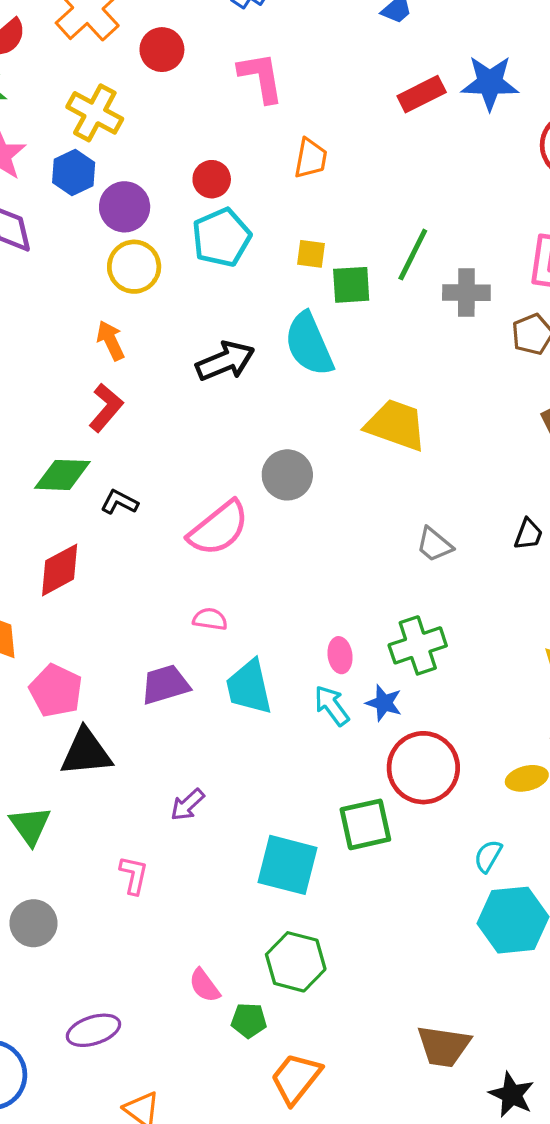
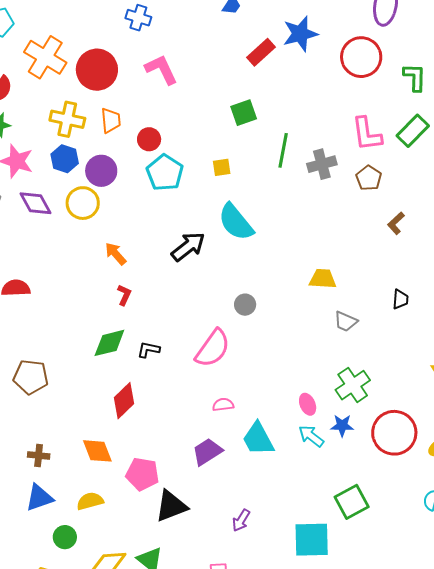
red circle: (162, 50) -> (97, 70), size x1.5
orange trapezoid: (311, 158) -> (111, 120), moved
yellow circle: (134, 267) -> (83, 203), moved
green square: (351, 285) -> (244, 113), moved
red L-shape: (106, 408) -> (124, 295), size x0.7
yellow trapezoid: (396, 425) -> (323, 279), moved, size x0.7
gray circle: (287, 475) -> (245, 305), size x0.7
red circle: (423, 768) -> (394, 433), moved

